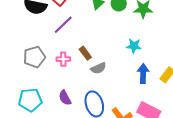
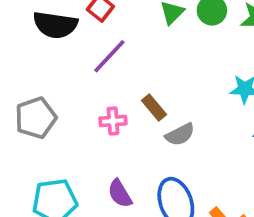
gray pentagon: (34, 57) -> (36, 118), moved

